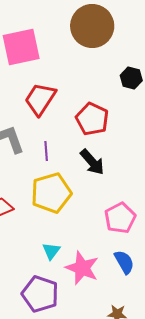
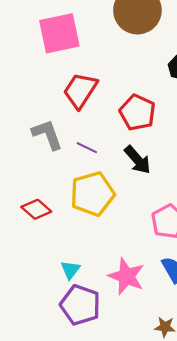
purple line: (46, 151) -> (87, 148), turned -60
cyan triangle: (51, 251) -> (70, 270), moved

